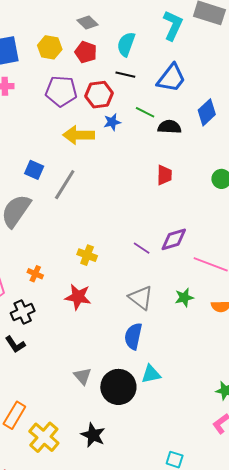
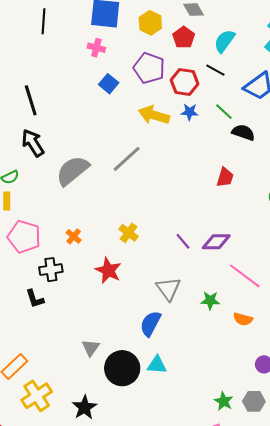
blue square: (34, 170) -> (109, 84), moved

